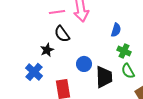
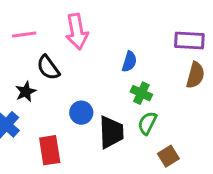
pink line: (57, 12) -> (24, 35), moved
green semicircle: (128, 71) -> (147, 123), turned 56

